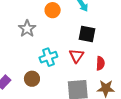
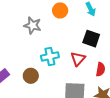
gray star: (27, 29) -> (32, 25), turned -30

